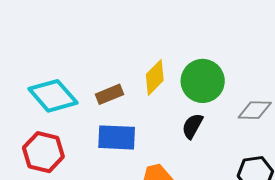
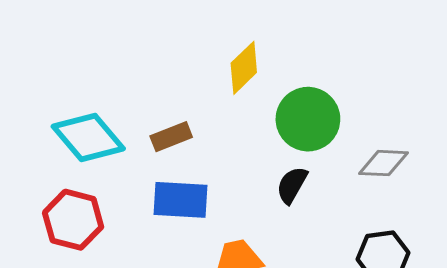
yellow diamond: (155, 77) -> (244, 68), moved

